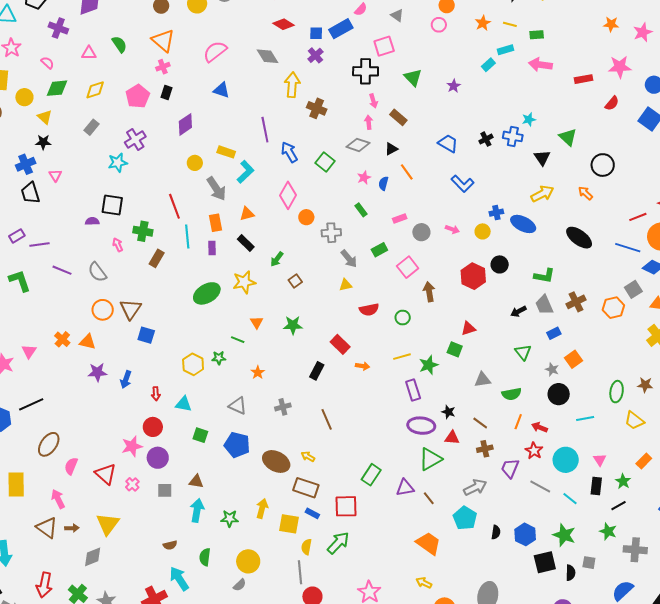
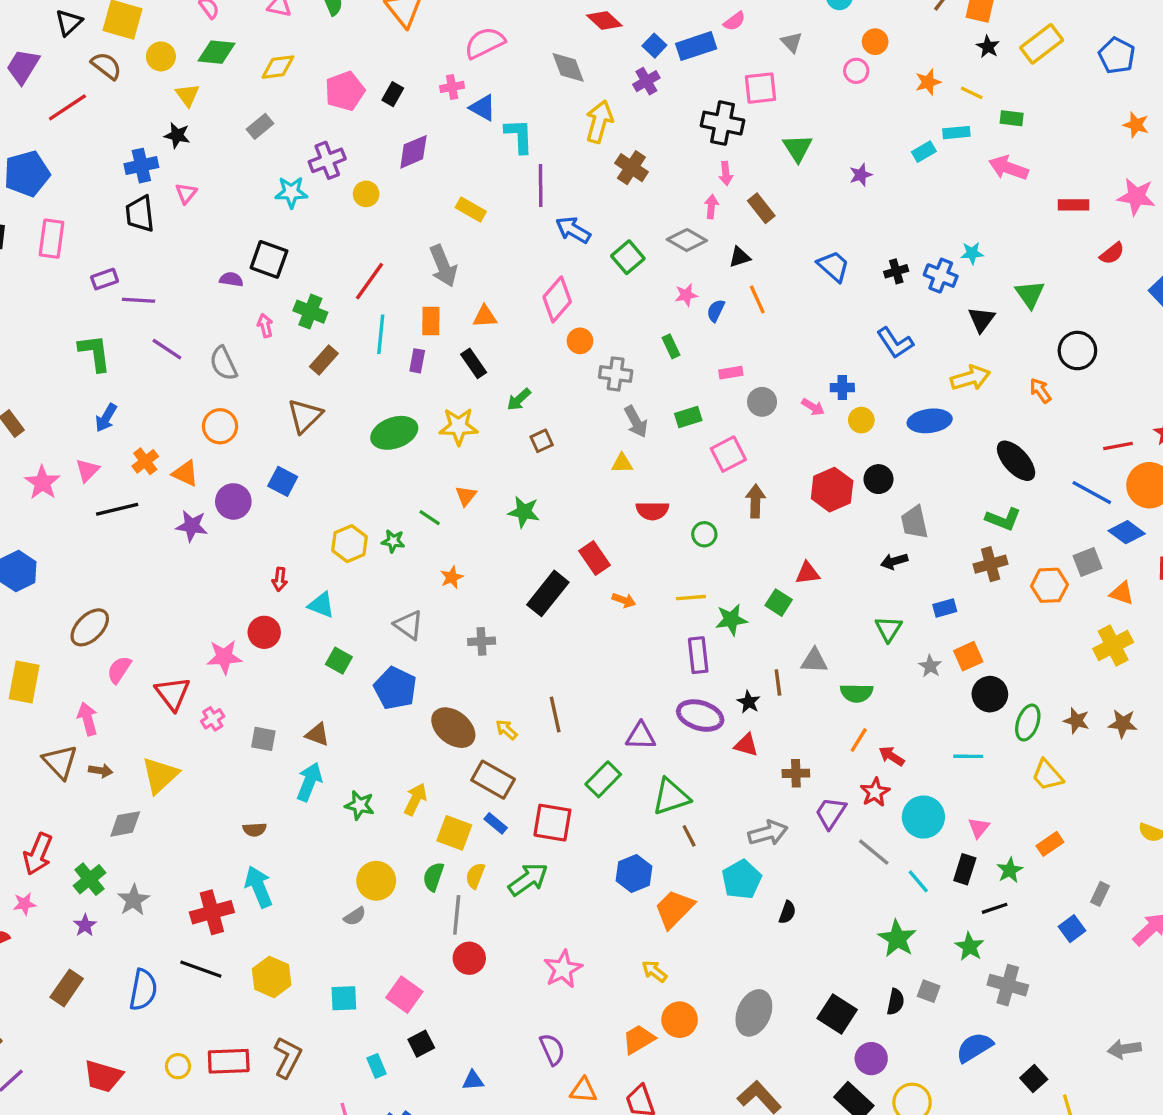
blue square: (316, 33) -> (654, 46), turned 32
pink cross: (163, 67) -> (452, 87), moved
blue arrow: (289, 152) -> (573, 230), turned -40
yellow circle: (195, 163) -> (366, 194), moved
cyan L-shape: (245, 172) -> (519, 136), moved, turned -60
blue L-shape: (463, 184) -> (895, 343), moved
red line: (174, 206) -> (369, 281), turned 45
blue cross: (496, 213) -> (842, 388), moved
blue ellipse: (523, 224) -> (930, 421), turned -45
green L-shape: (544, 276) -> (1003, 519), moved
gray trapezoid: (544, 305) -> (914, 522), moved
brown triangle: (131, 309) -> (305, 416), moved
black rectangle: (317, 371) -> (548, 593), size x1.5
blue arrow: (126, 380) -> (106, 418), moved
black circle: (559, 394) -> (990, 694), moved
black line: (31, 404) -> (117, 509), moved
brown line: (327, 419) -> (555, 715), moved
brown line: (480, 423) -> (778, 683), moved, turned 35
purple circle: (158, 458) -> (233, 501), moved
green triangle: (430, 459) -> (671, 797), moved
purple triangle: (405, 488) -> (641, 736), moved
blue hexagon: (525, 534) -> (634, 873), moved
orange trapezoid: (428, 543) -> (674, 909), turned -92
green semicircle: (205, 557) -> (433, 877), moved
black square: (545, 562) -> (837, 1014), moved, turned 35

